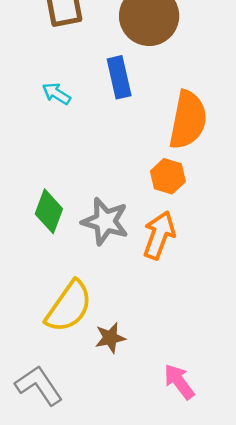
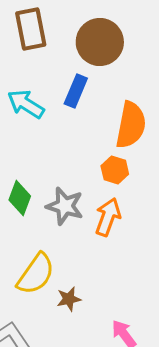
blue rectangle: (119, 77) -> (76, 91), turned 36
cyan arrow: (56, 94) -> (26, 104), size x1.6

